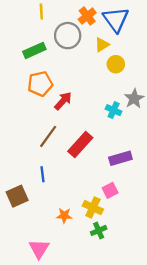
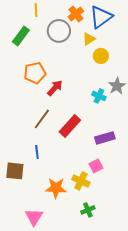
blue triangle: (116, 19) -> (101, 17), turned 30
green rectangle: (34, 50) -> (21, 36), moved, turned -30
brown square: (17, 196) -> (15, 171), turned 30
orange star: (64, 216) -> (56, 188), size x1.5
green cross: (99, 230) -> (88, 210), moved

